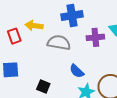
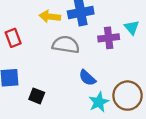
yellow arrow: (34, 26) -> (50, 17), moved
black square: (43, 86) -> (37, 96), moved

